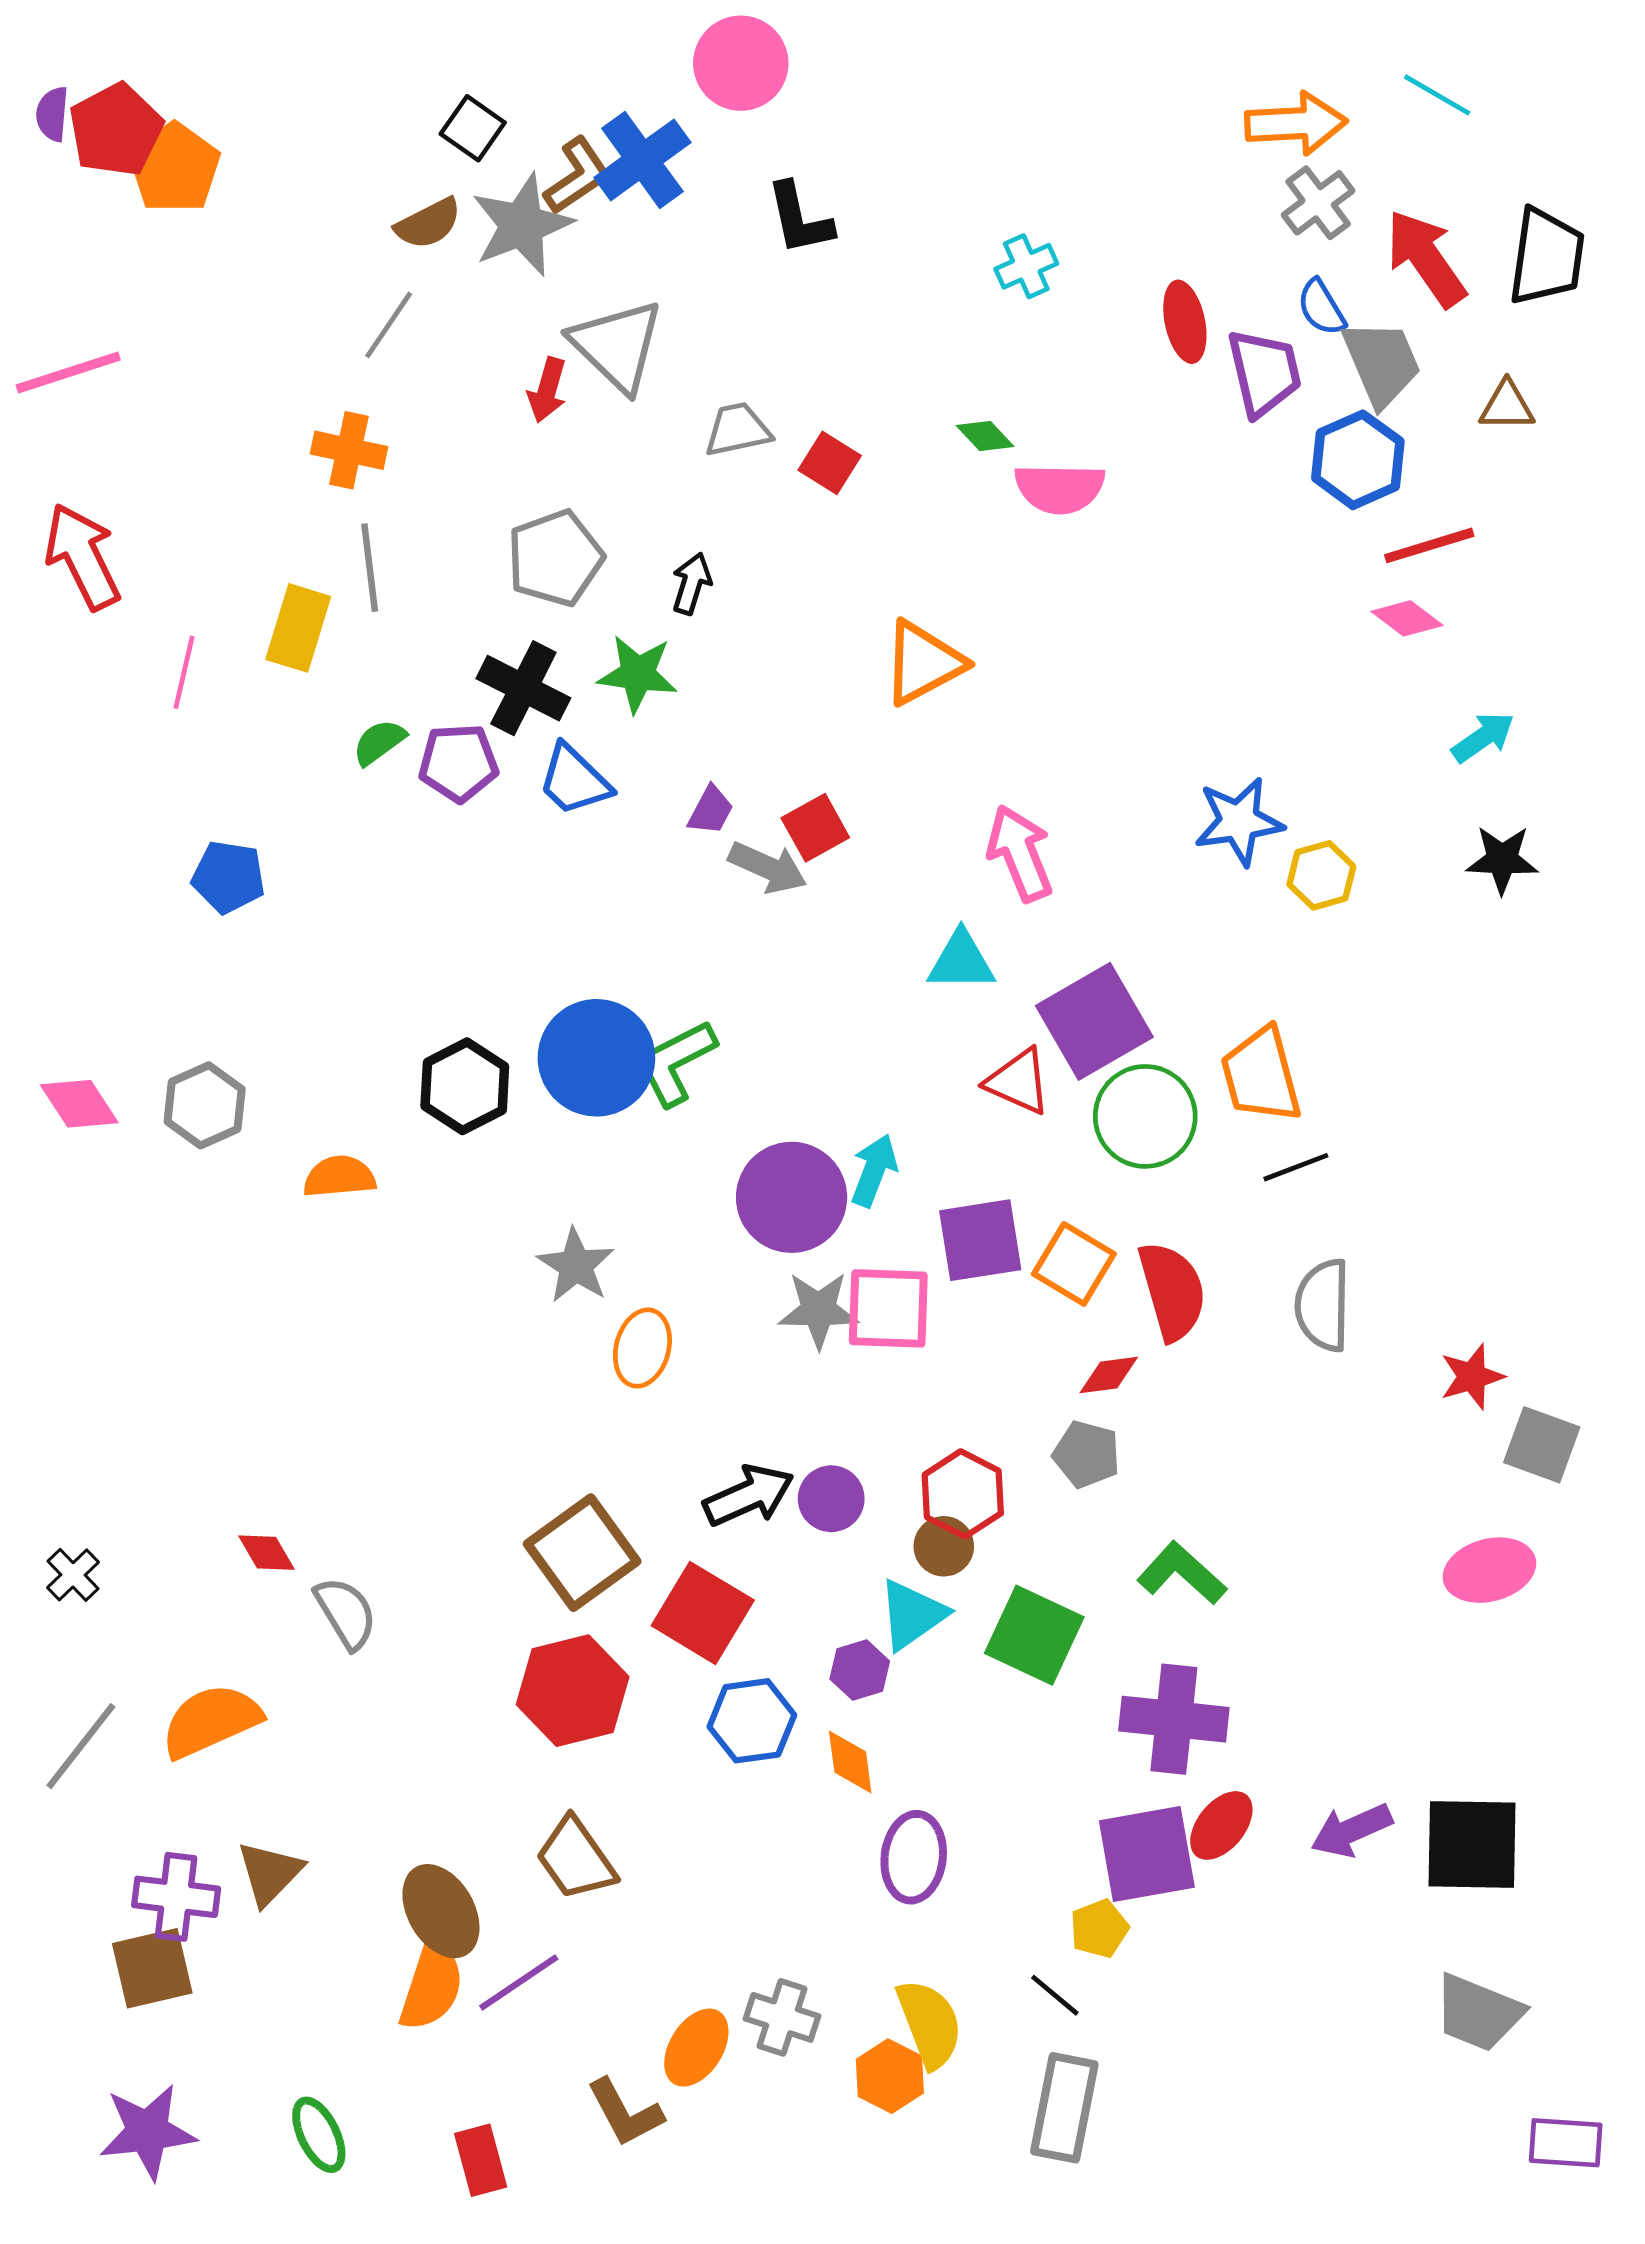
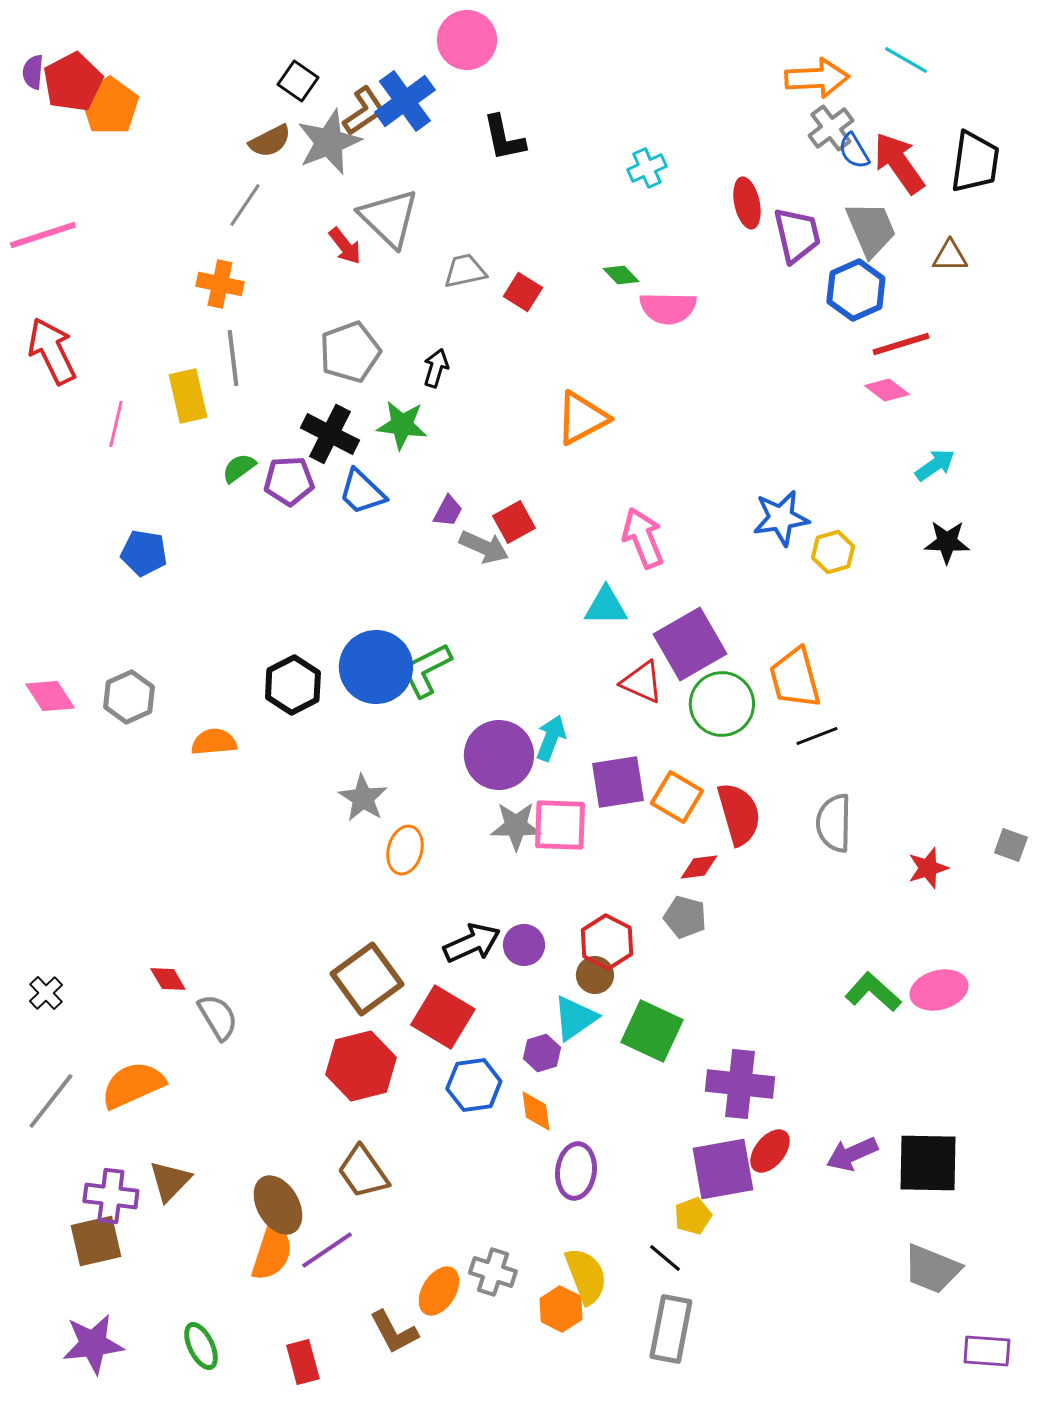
blue semicircle: (1321, 307) -> (854, 151), moved
red arrow: (547, 390) -> (345, 246), turned -54
yellow rectangle: (298, 628) -> (188, 396), turned -30
gray square: (1542, 1445) -> (1011, 845), moved, size x0.7
green L-shape: (1182, 1573) -> (873, 992), moved

